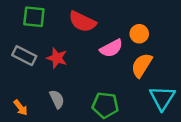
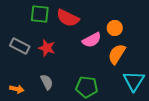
green square: (34, 17) -> (40, 14), moved
orange arrow: (21, 108) -> (17, 89), turned -40

